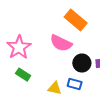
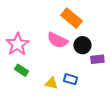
black circle: (82, 63) -> (82, 45), moved

